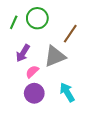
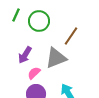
green line: (14, 22) -> (16, 15), moved

